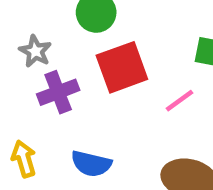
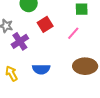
red square: (122, 67) -> (45, 24), size x0.7

